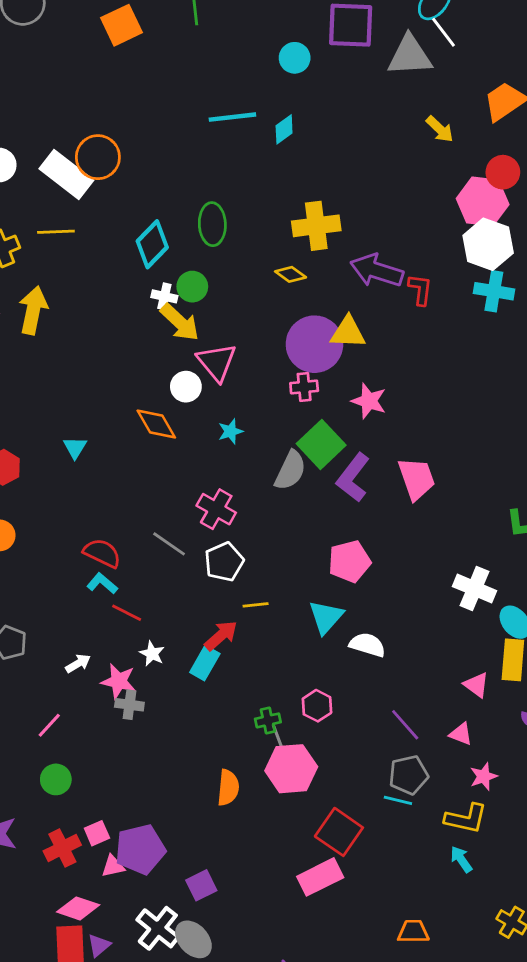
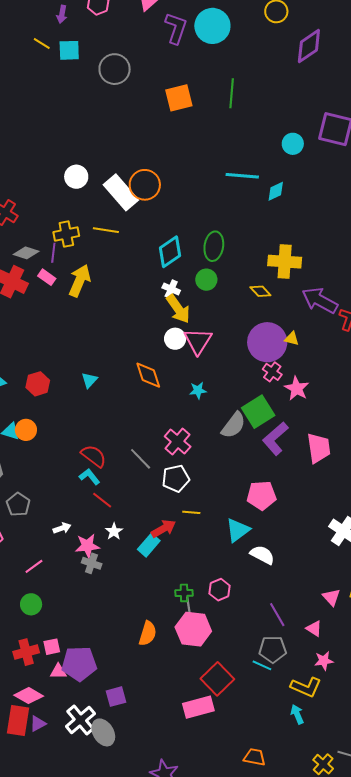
green circle: (192, 287) -> (206, 280), moved
yellow triangle: (348, 332) -> (292, 339), size x0.6
white circle: (186, 387) -> (175, 339), moved
pink cross: (304, 387) -> (272, 372), moved, turned 30
pink star: (119, 681) -> (87, 546), turned -30

